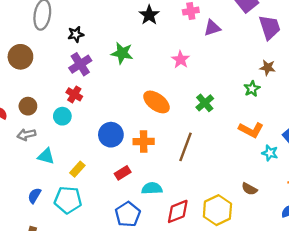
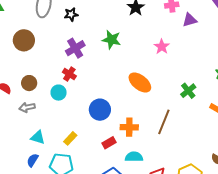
black star: (76, 34) -> (71, 14), moved
green cross: (205, 103) -> (188, 91), moved
orange cross: (144, 141) -> (129, 127), moved
cyan triangle: (46, 156) -> (38, 137), moved

